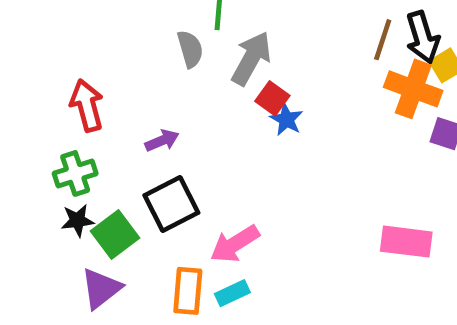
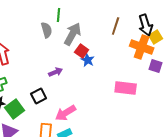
brown line: (383, 40) -> (116, 26), moved
purple arrow: (162, 141) -> (56, 72), moved
black square: (171, 204) -> (39, 96), size x0.7
pink rectangle: (406, 242) -> (126, 88), moved

